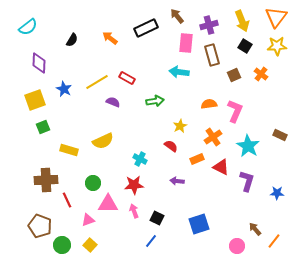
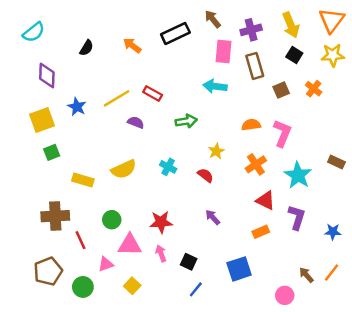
cyan cross: (140, 159) -> (168, 167), moved
orange rectangle: (197, 159) -> (261, 232), moved
purple arrow: (177, 181) -> (213, 217), turned 40
brown pentagon: (40, 226) -> (48, 271), turned 30
blue line: (151, 241) -> (196, 289), moved
orange line: (274, 241) -> (332, 273), moved
green circle: (62, 245) -> (83, 287), moved
yellow square: (90, 245) -> (132, 286), moved

